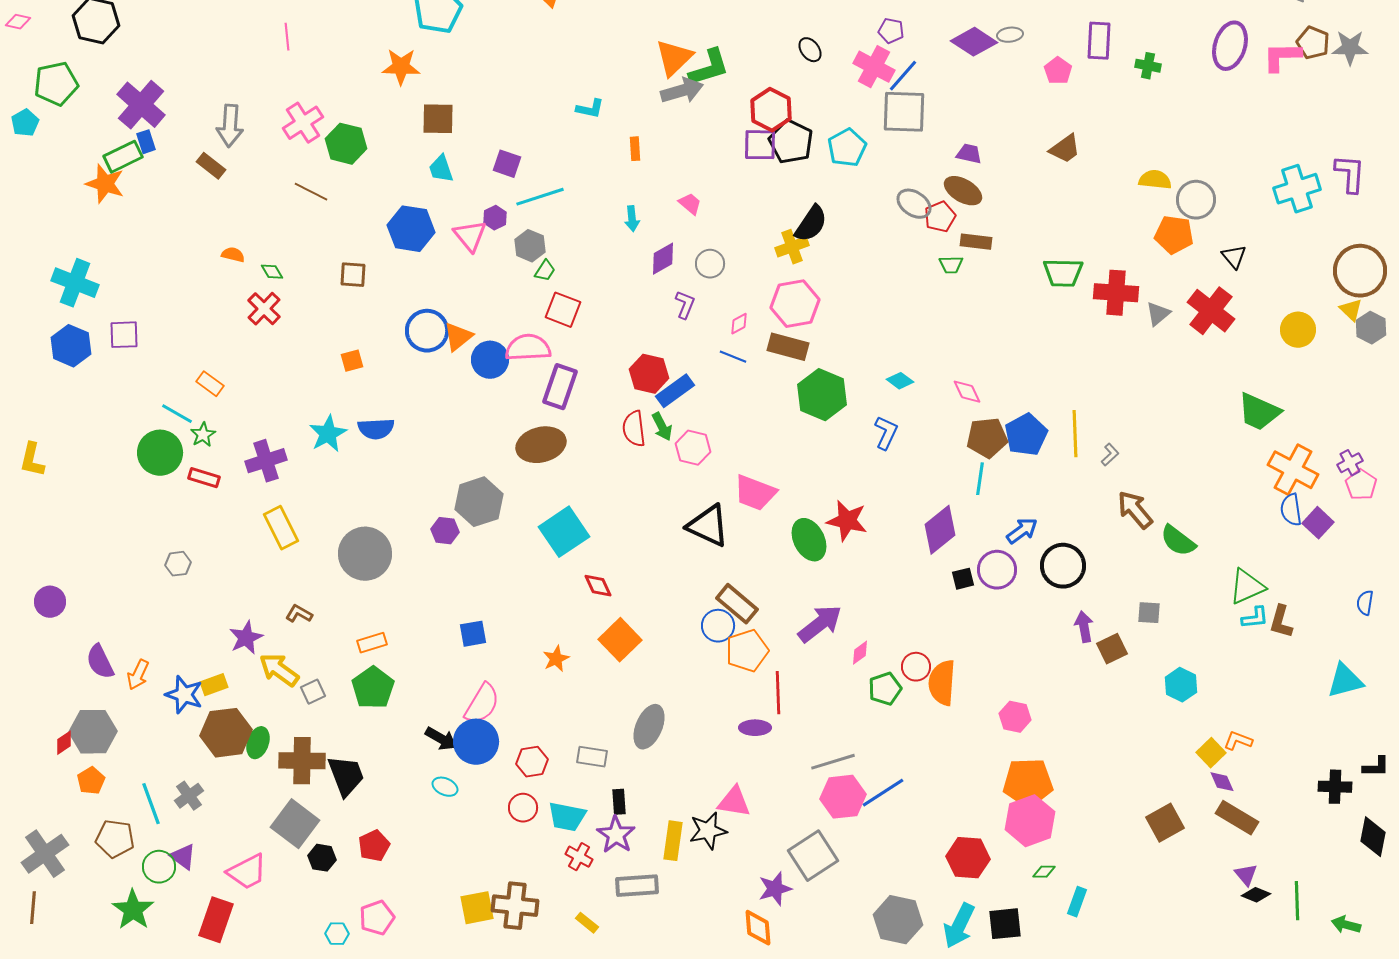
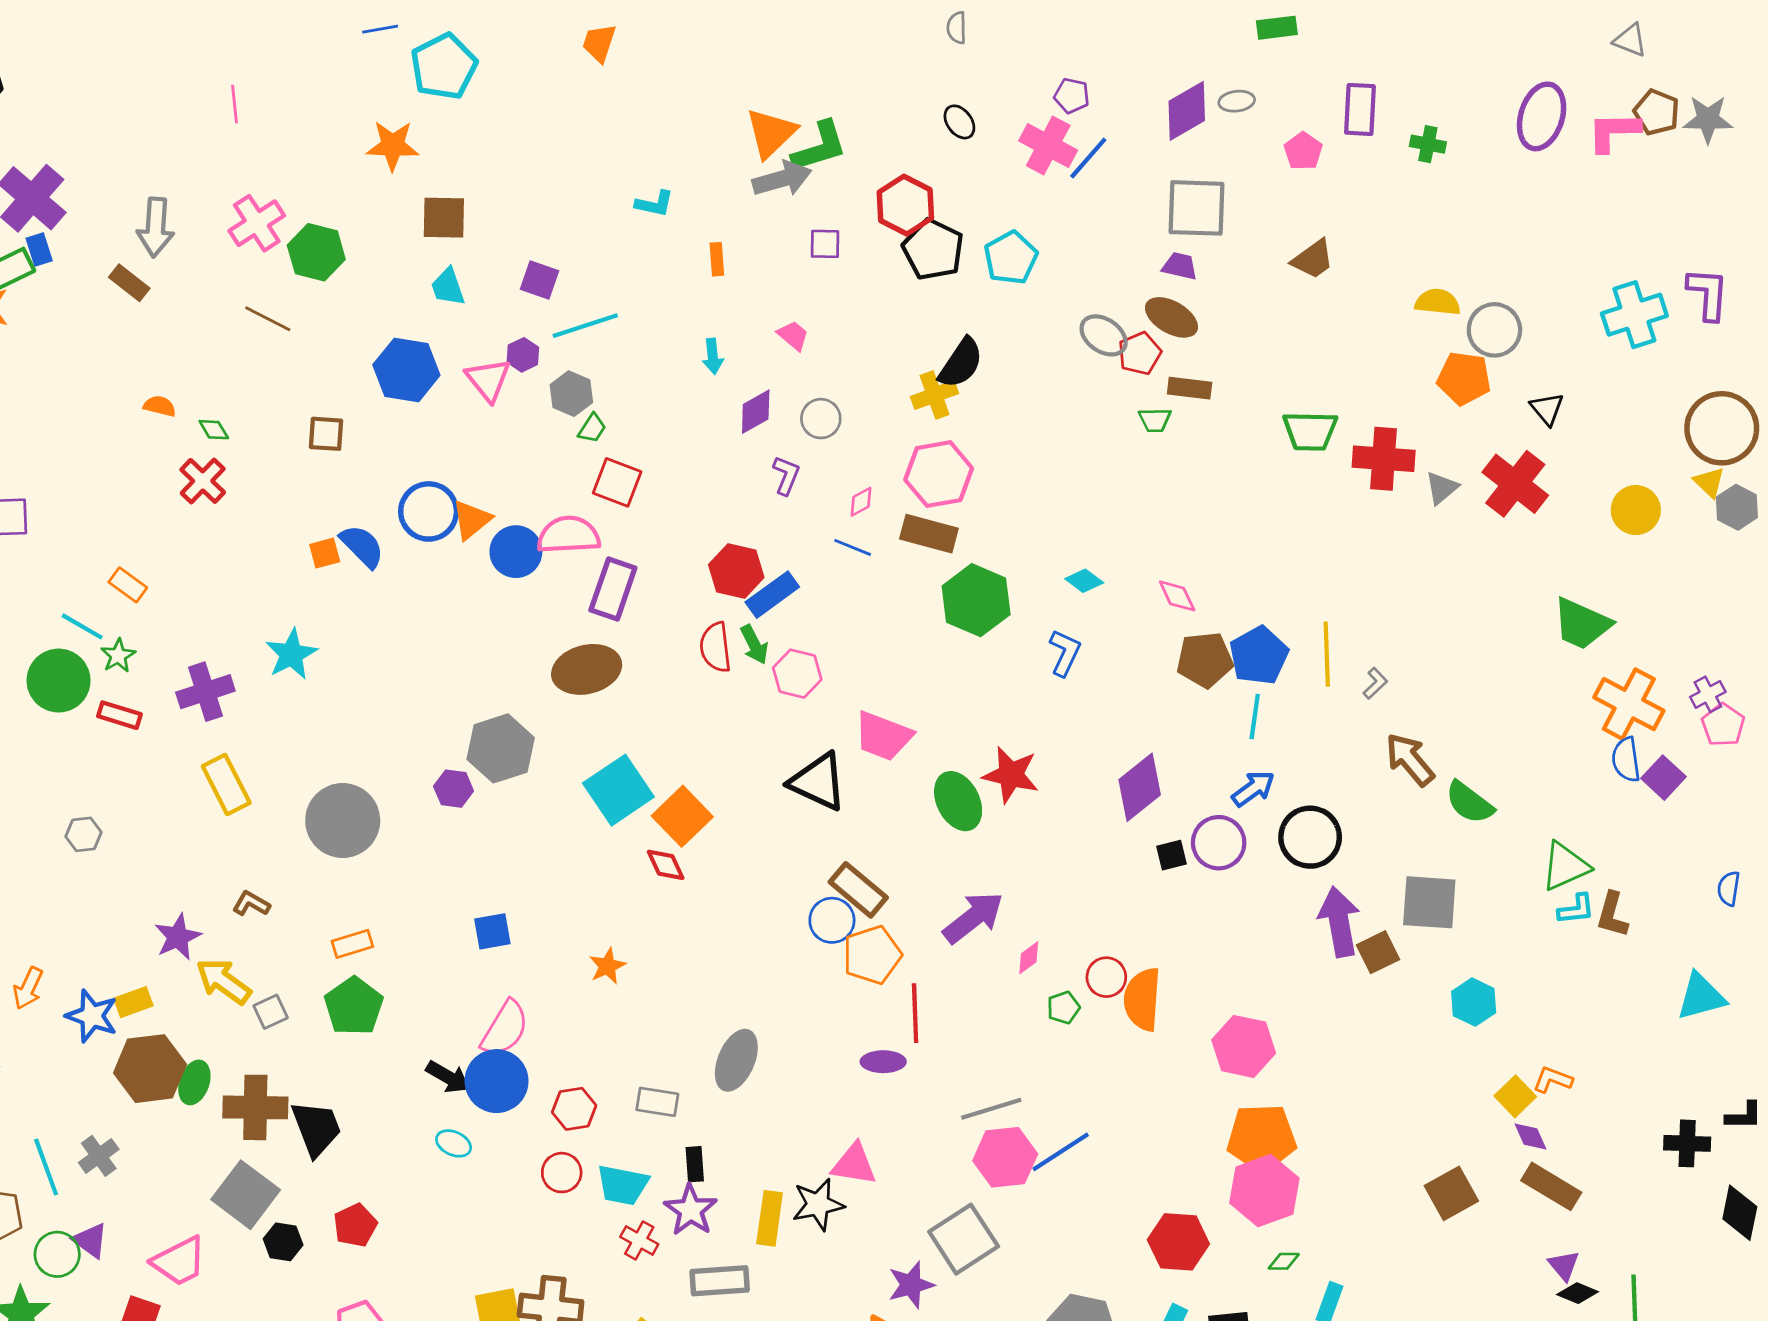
purple diamond: (974, 42) -> (1187, 111), turned -63
gray square: (904, 112) -> (1196, 208), moved
purple square: (760, 145) -> (825, 244), moved, size x0.7
blue semicircle: (376, 429) -> (362, 546), moved, turned -132
cyan line: (980, 479) -> (1255, 717), moved
gray square: (1149, 613) -> (1429, 902), size x1.8
purple arrow: (1084, 627) -> (1339, 922), size x1.6
orange square: (620, 640) -> (682, 816), moved
green pentagon: (885, 689) -> (1063, 1008), size x0.7
pink hexagon: (1015, 717) -> (1244, 1046), size x1.4

